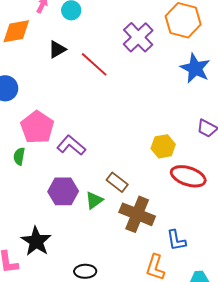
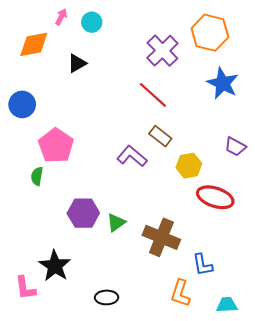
red line: (94, 64) -> (153, 95), moved
purple L-shape: (71, 145) -> (132, 156), moved
brown rectangle: (117, 182) -> (160, 136), moved

